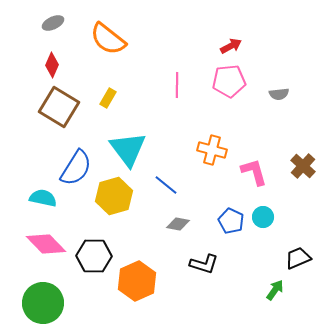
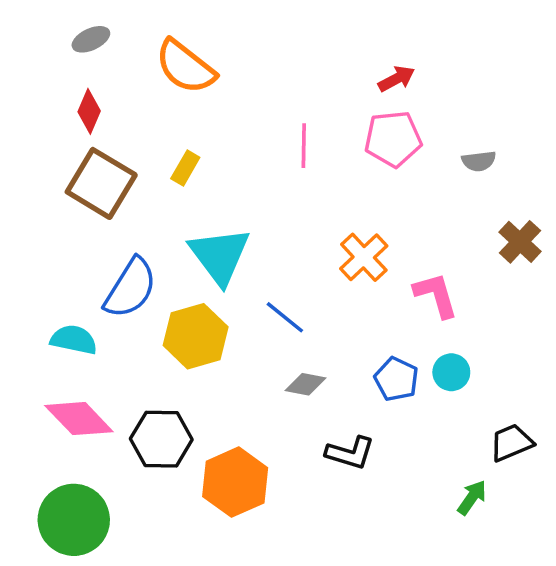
orange cross: (212, 150) -> (364, 257), turned 32
brown cross: (303, 166) -> (520, 242), moved

